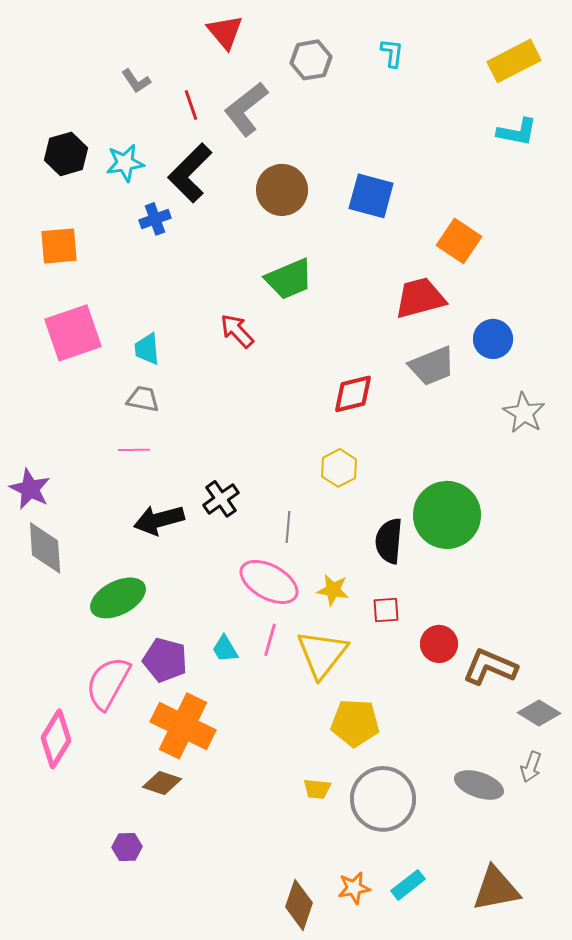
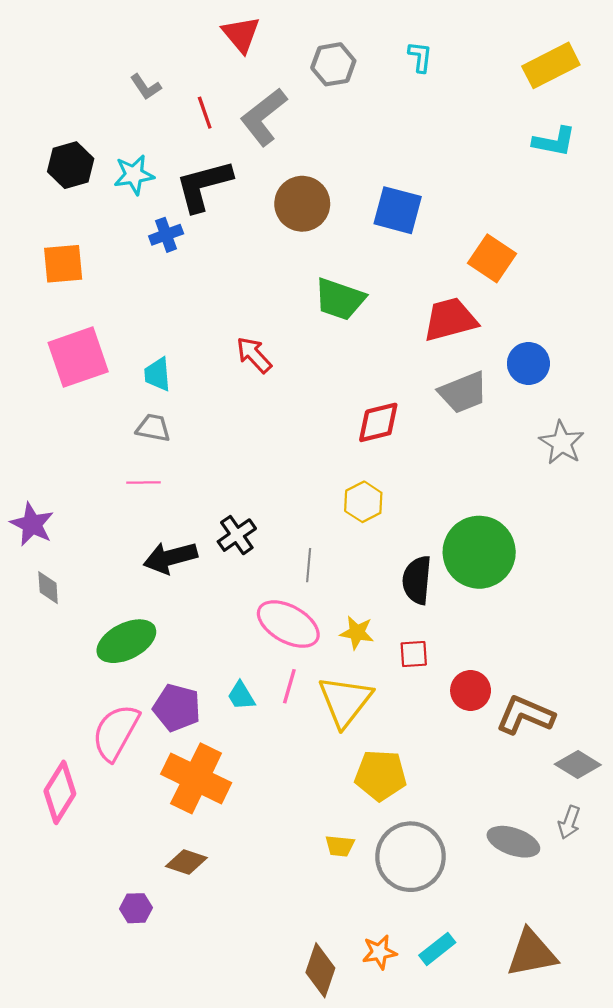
black L-shape: (190, 173) -> (204, 185), turned 30
green trapezoid: (289, 279) -> (340, 299), moved, turned 42
gray diamond: (45, 548) -> (48, 588), size x0.6
brown diamond: (162, 783) -> (186, 862), moved

